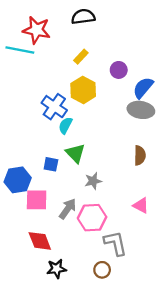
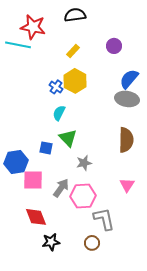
purple circle: (119, 70) -> (114, 46), moved
blue cross: (54, 107) -> (56, 87), moved, size x0.6
brown semicircle: (140, 155) -> (126, 140), size x1.4
pink triangle: (141, 205) -> (127, 185), turned 35

